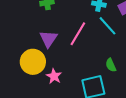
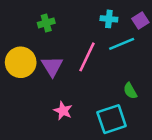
cyan line: (107, 26) -> (122, 44), turned -65
yellow circle: (33, 62) -> (21, 62), moved

